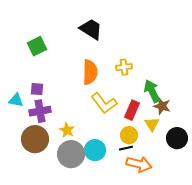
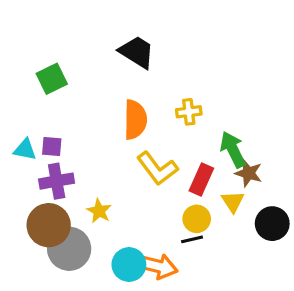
cyan triangle: (16, 100) -> (25, 150), moved
cyan circle: (95, 150) -> (129, 265), moved
gray circle: (71, 154) -> (69, 249), moved
orange arrow: (139, 164) -> (157, 266), moved

